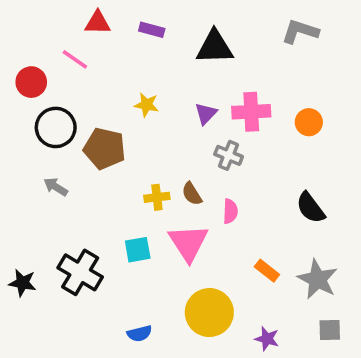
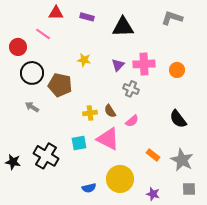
pink semicircle: (230, 211) -> (132, 121), turned 48
pink triangle: (188, 243) -> (108, 139), turned -30
blue semicircle: (139, 333) -> (89, 188), moved

